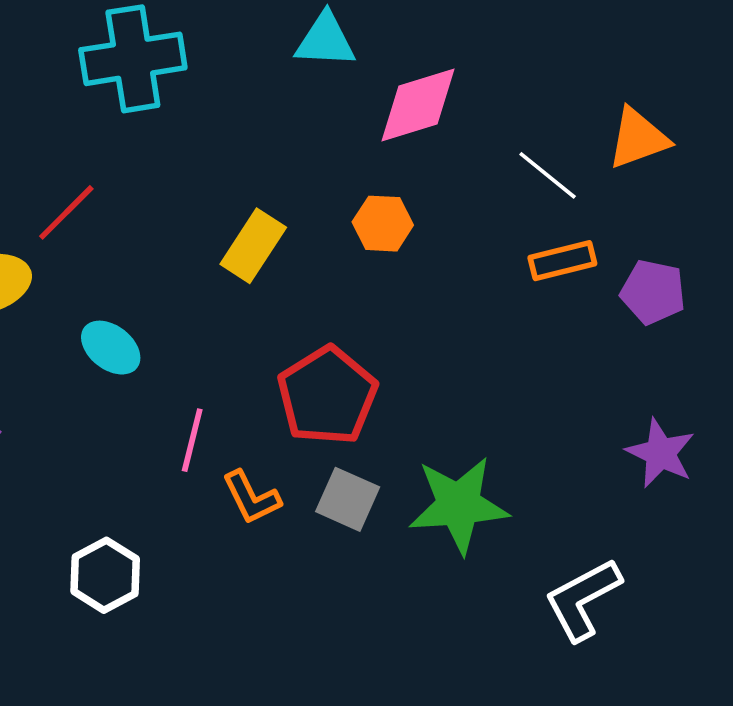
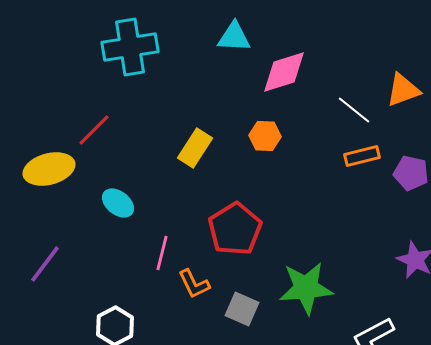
gray square: (348, 499) -> (242, 309), moved

